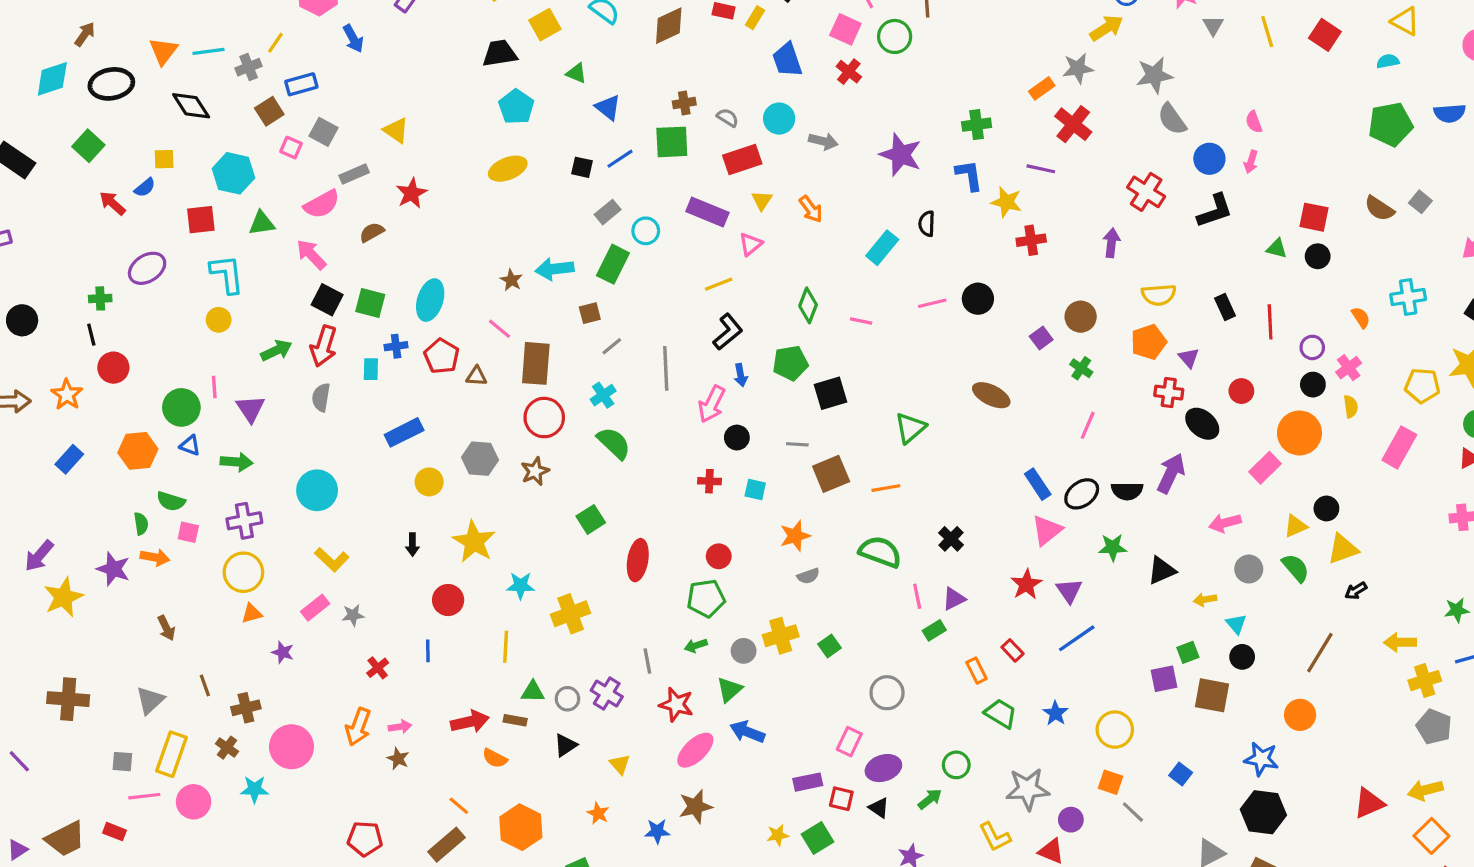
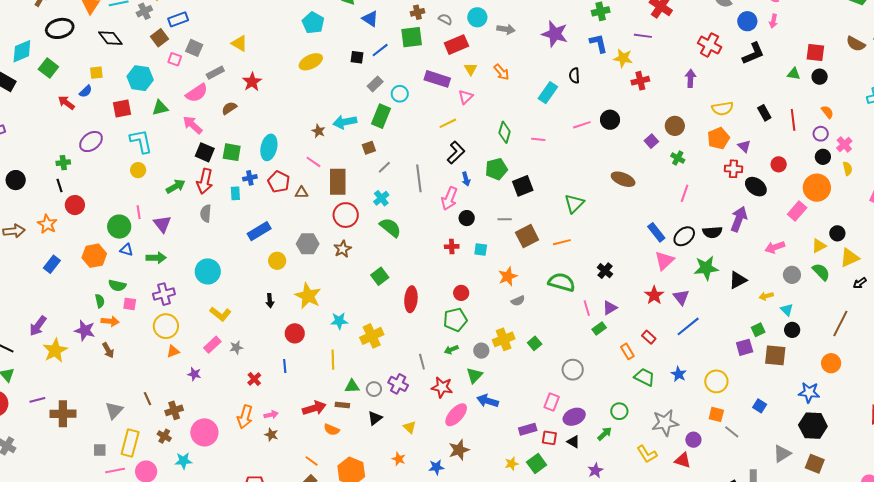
cyan diamond: (52, 79) -> (22, 51), moved
orange semicircle: (1361, 317) -> (827, 112), moved
green star: (1113, 547) -> (706, 268), size x1.4
brown arrow: (166, 628) -> (108, 350), moved
purple line: (19, 761) -> (37, 400), moved, turned -56

